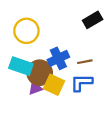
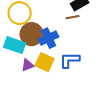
brown line: (85, 62) -> (73, 17), moved
brown circle: (40, 73) -> (32, 34), moved

